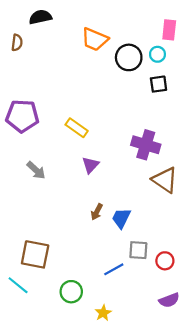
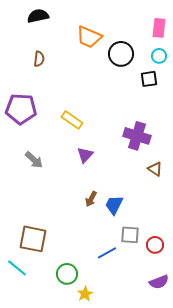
brown semicircle: (17, 43) -> (39, 59), moved
cyan circle: (157, 54) -> (159, 56), moved
brown triangle: (165, 180) -> (155, 169), size x0.6
yellow star: (103, 313) -> (85, 294), moved

